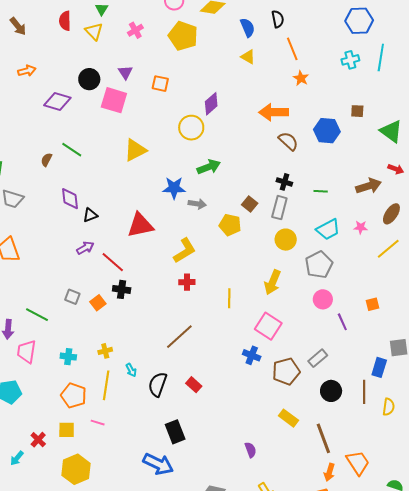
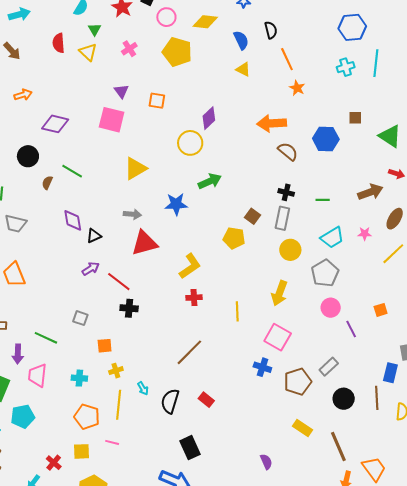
black circle: (89, 79) -> (28, 156), moved
gray arrow: (197, 204) -> (132, 214), moved
orange square: (98, 303) -> (105, 346), moved, turned 35

